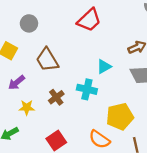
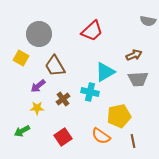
gray circle: (29, 23) -> (39, 34), size x1.6
cyan triangle: (104, 67) -> (105, 72), size x1.5
purple arrow: (16, 83) -> (38, 86), moved

